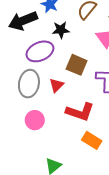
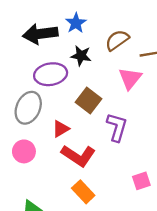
red triangle: (57, 85) -> (61, 129), moved

